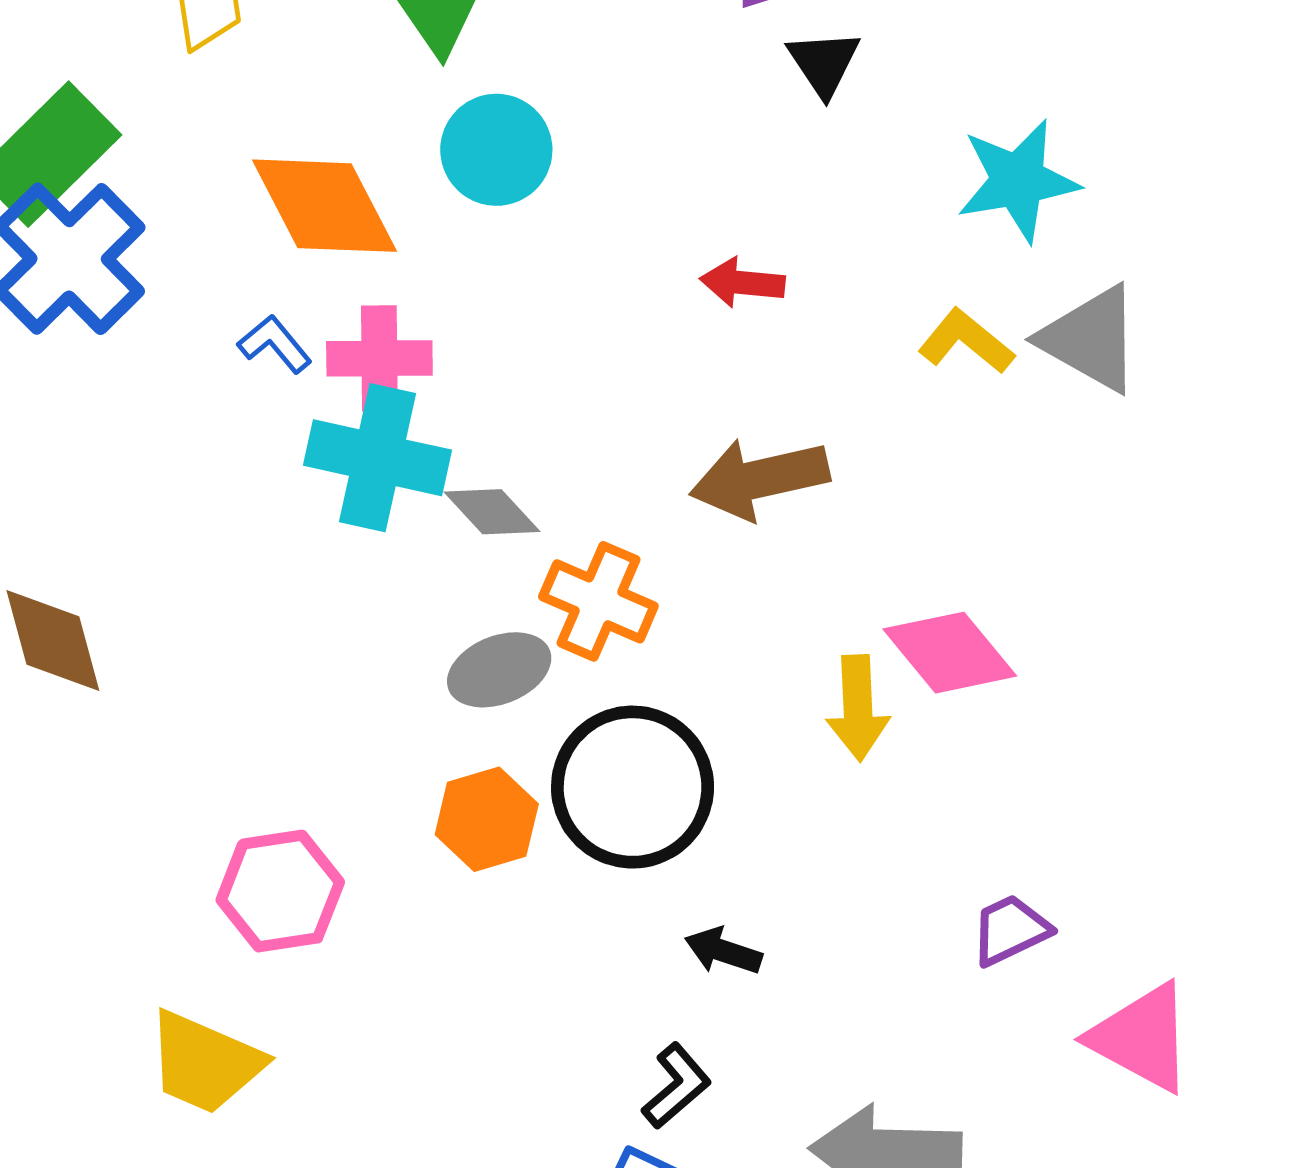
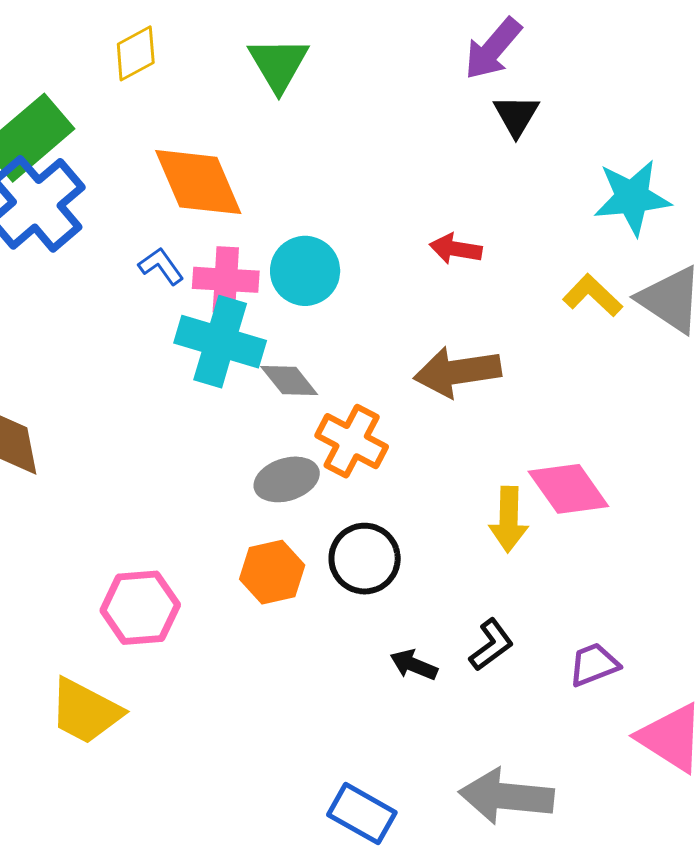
cyan circle: (496, 150) -> (305, 271), moved
black circle: (633, 787) -> (365, 559), size x0.7
black L-shape: (677, 1086) -> (491, 645), moved

